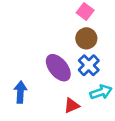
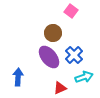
brown circle: (86, 38) -> (53, 33), moved

